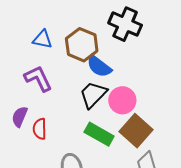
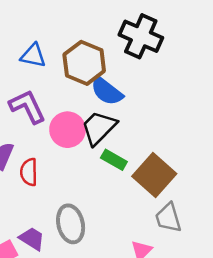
pink circle: (122, 100) -> (68, 130), moved
green rectangle: (99, 134) -> (114, 160), moved, size x0.7

